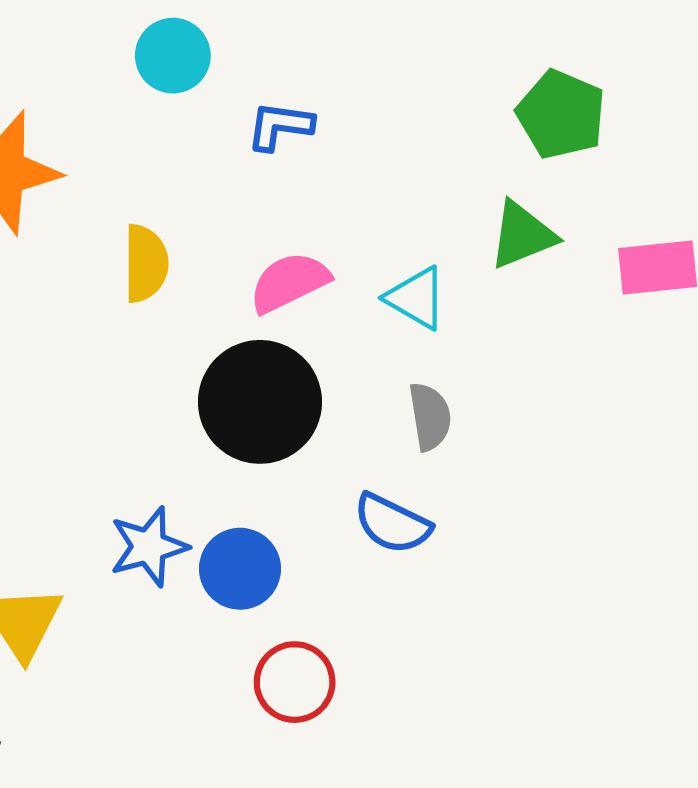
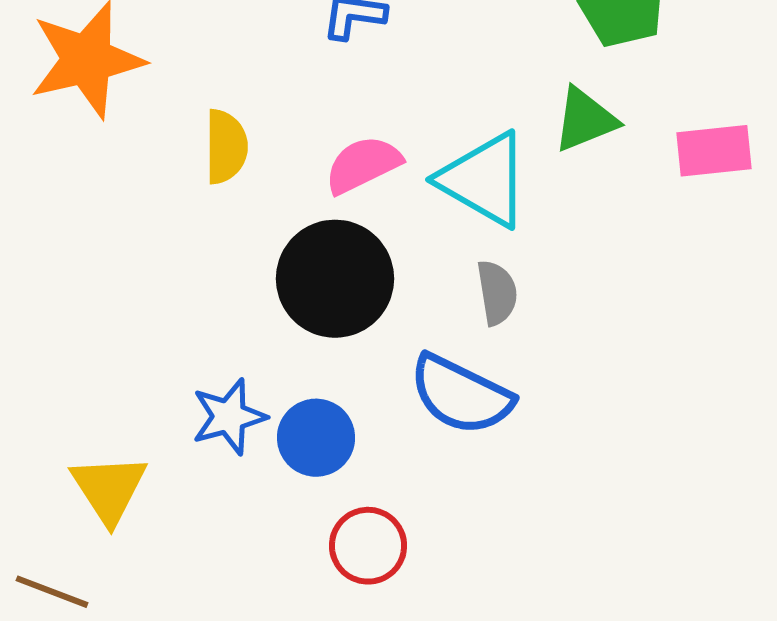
cyan triangle: (416, 298) -> (484, 180), size x1.6
blue semicircle: (392, 524) -> (461, 395), size x1.4

